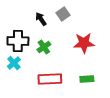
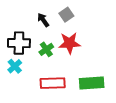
red star: (84, 43) -> (69, 43), moved
green rectangle: (87, 79) -> (92, 83), size x1.6

